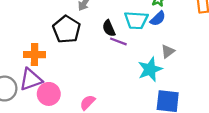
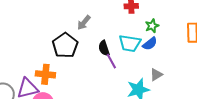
purple line: (118, 41) -> (111, 61), turned 35
orange cross: (35, 55) -> (45, 74), moved

